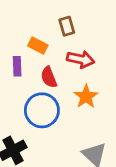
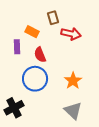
red arrow: (81, 59) -> (71, 34), moved
orange star: (86, 97) -> (73, 81), moved

